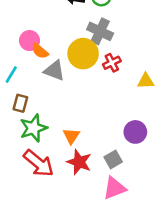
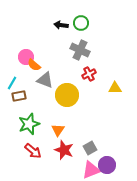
yellow circle: (83, 54) -> (67, 95), moved
brown rectangle: (20, 103) -> (19, 96), moved, turned 64
purple circle: (135, 132) -> (107, 165), moved
red arrow: (39, 163) -> (33, 151), size x0.7

